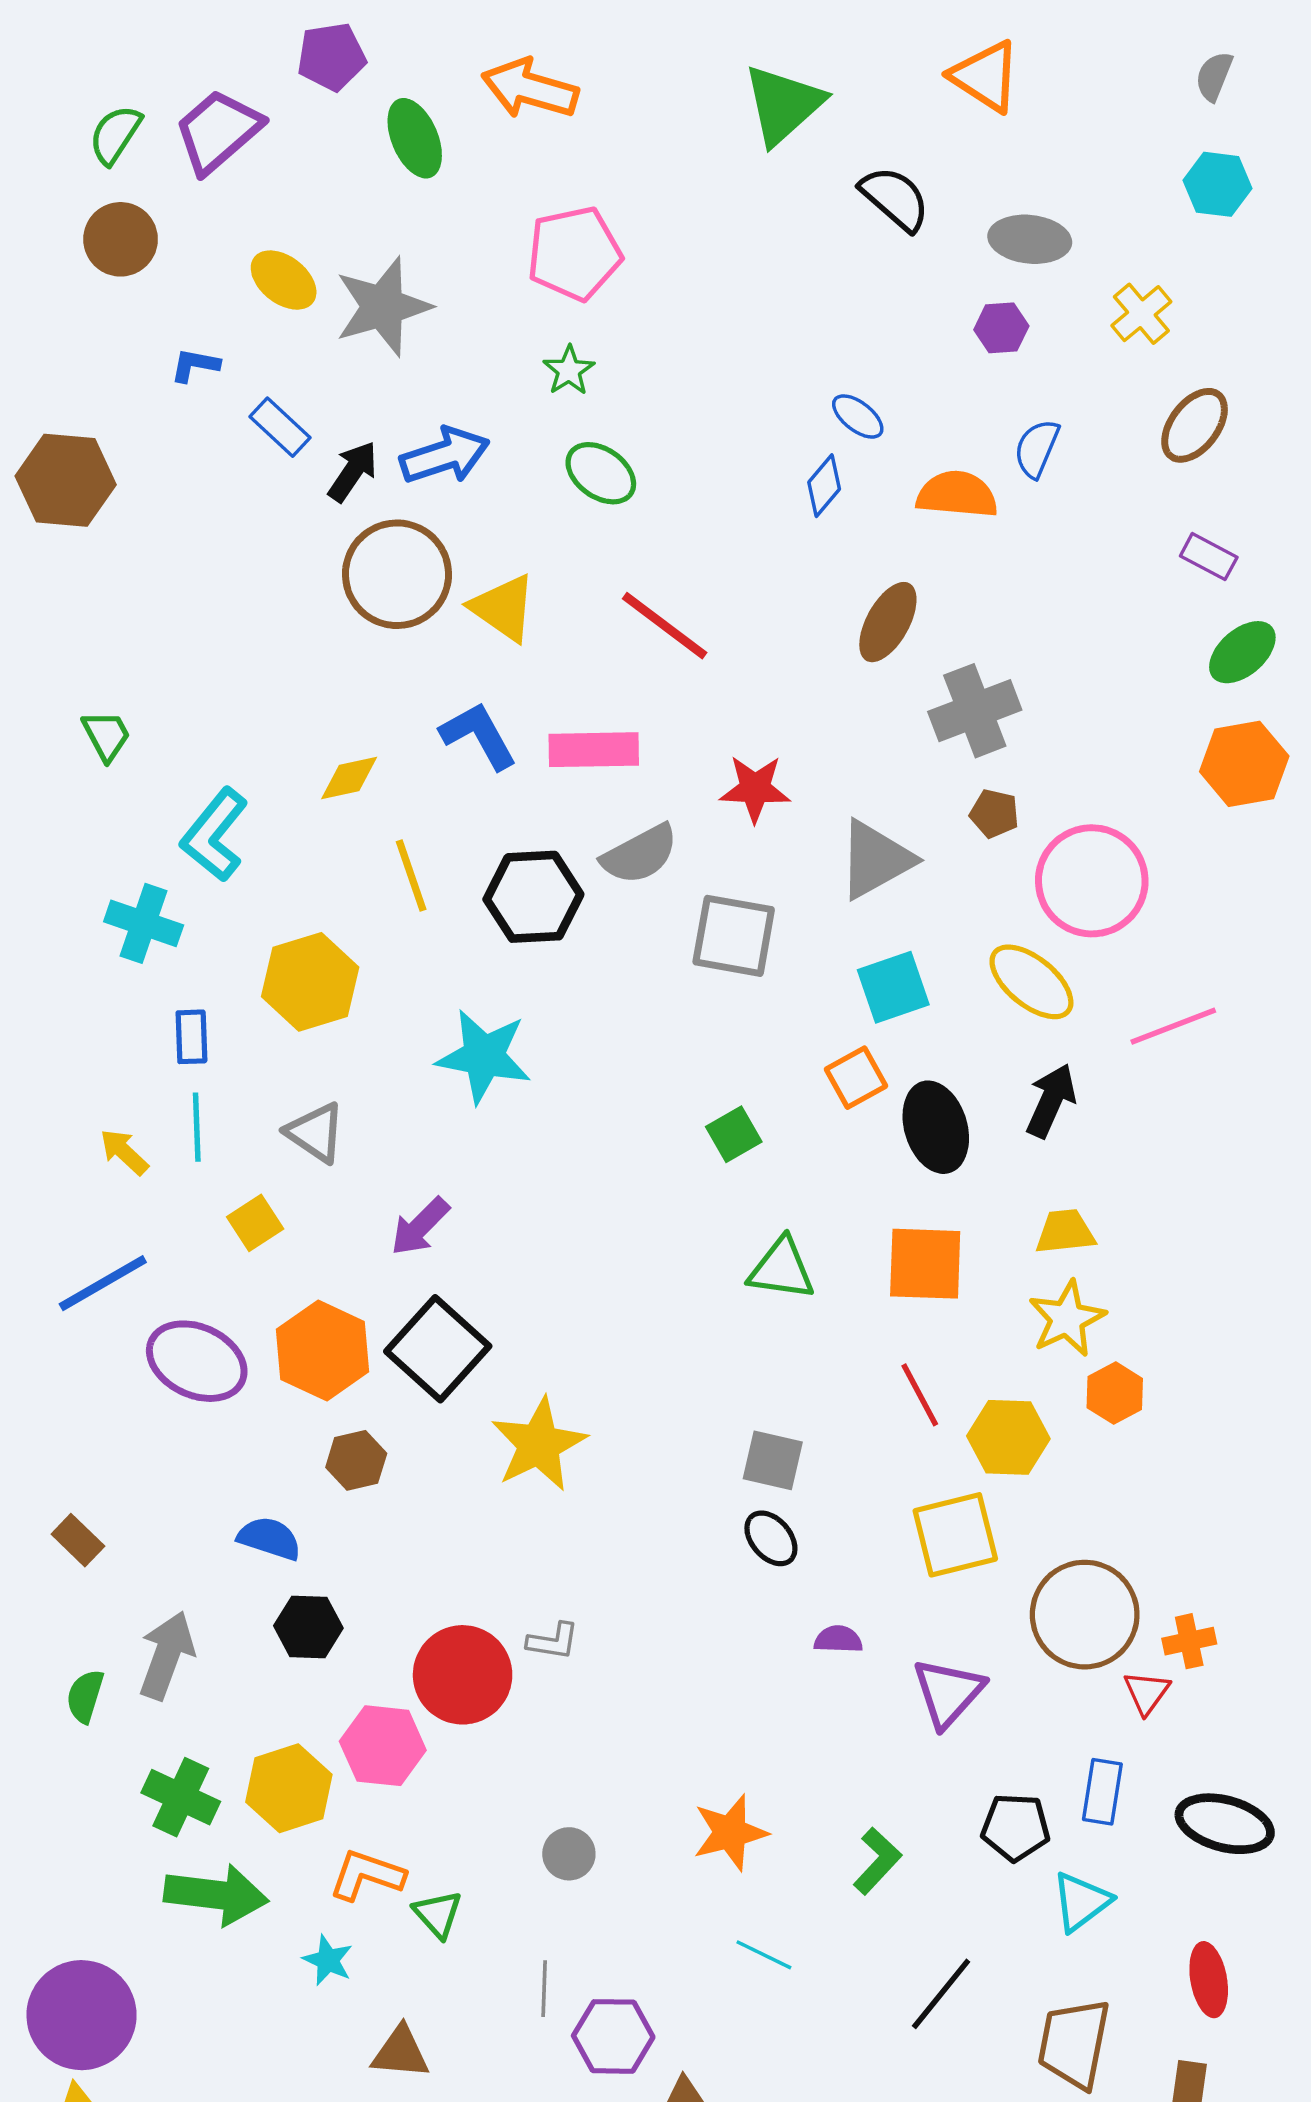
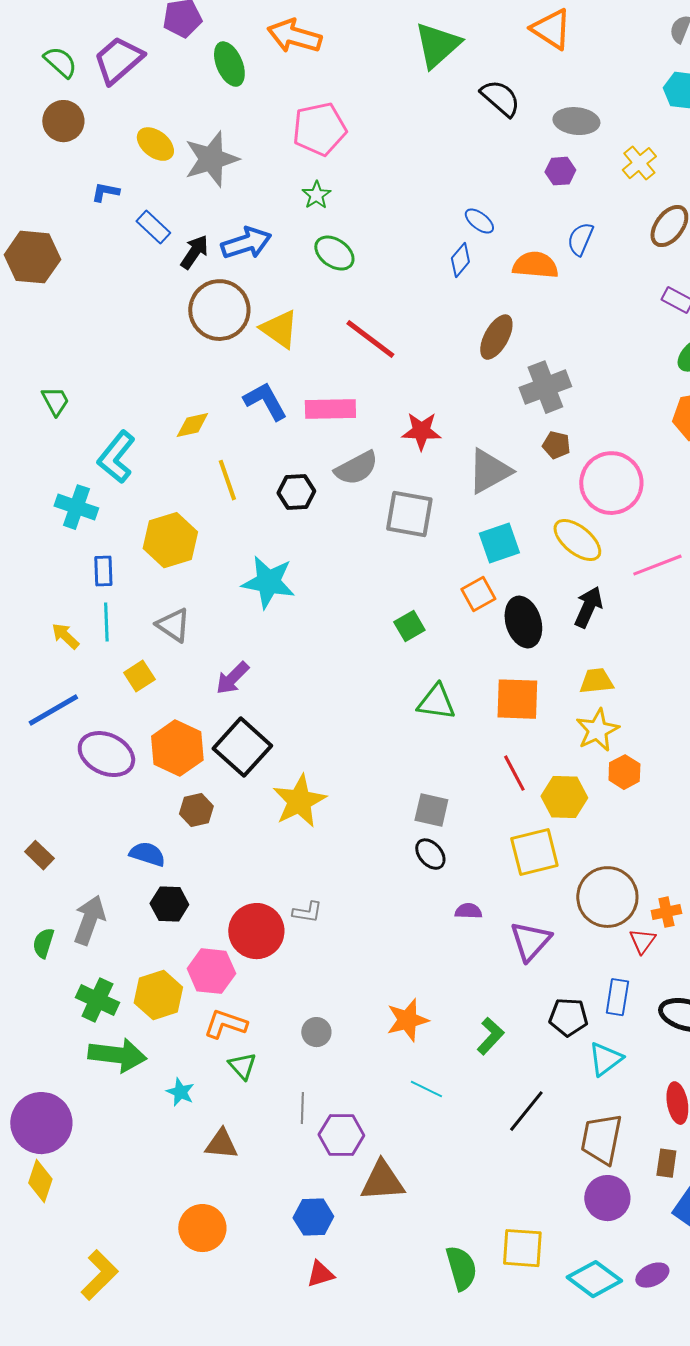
green semicircle: (115, 135) -> (60, 62), turned 99
black hexagon: (533, 897) -> (296, 492), size x0.7
orange L-shape: (367, 1875) -> (225, 1024), moved

